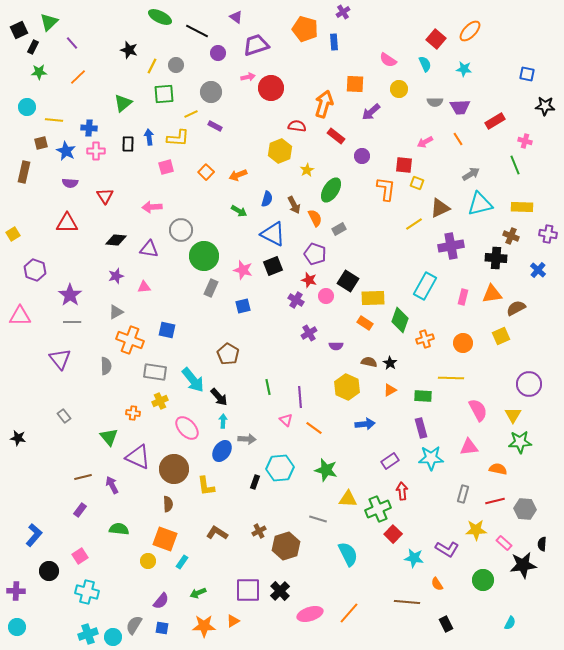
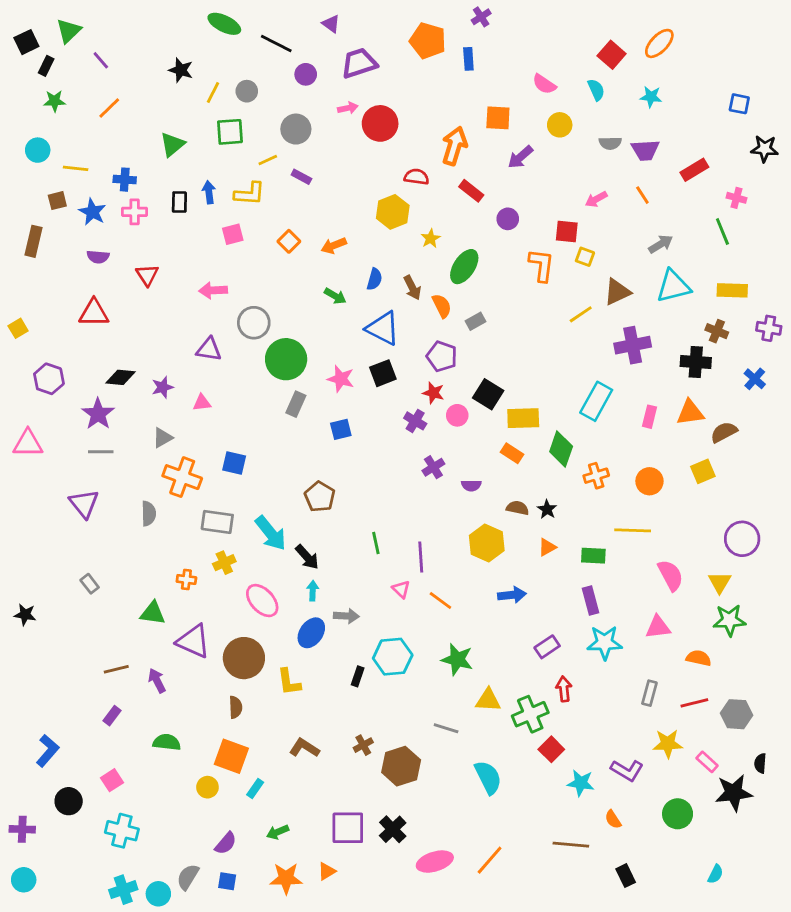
black diamond: (116, 240) -> (120, 377), moved
green triangle: (109, 437) -> (153, 613), turned -42

